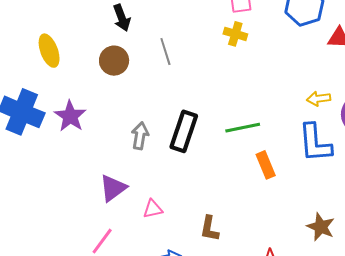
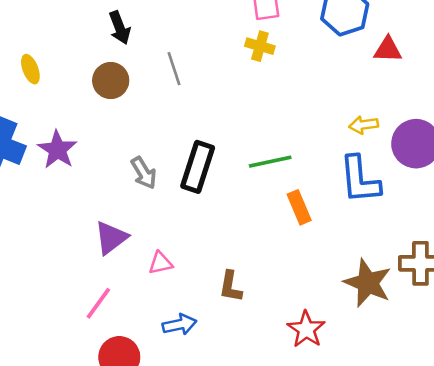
yellow ellipse: (49, 51) -> (30, 69), size x0.7
gray arrow: (140, 136) -> (144, 173), turned 140
brown star: (321, 227) -> (368, 283), size x1.4

